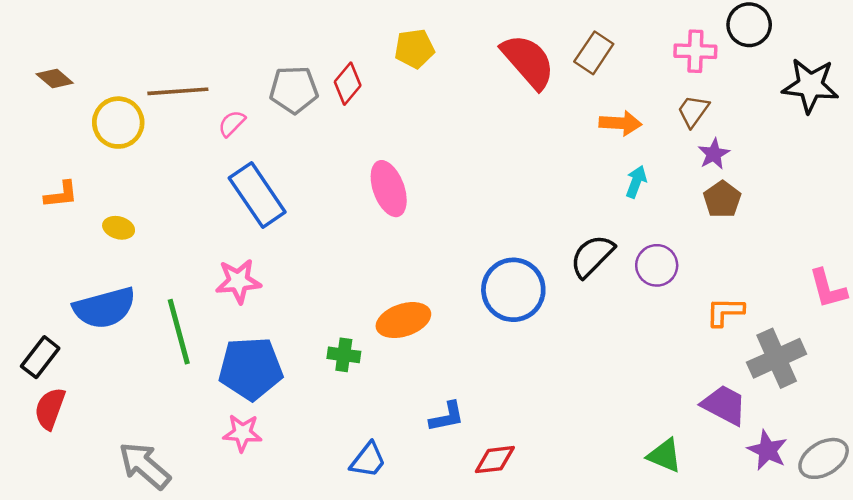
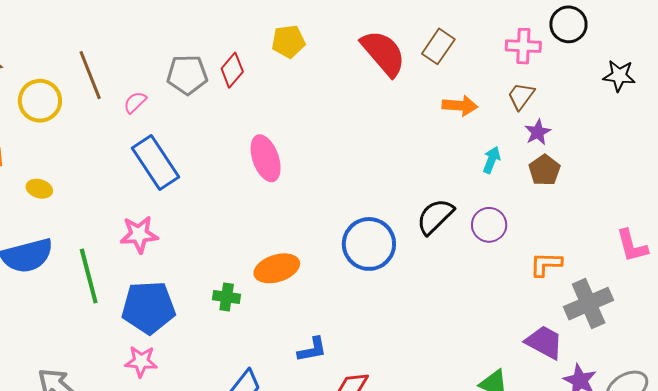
black star: (810, 85) -> (619, 76), size x0.7
brown line: (178, 91) -> (90, 75), turned 72
cyan arrow: (636, 182) -> (492, 160), moved

